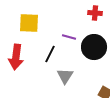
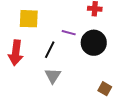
gray triangle: (65, 76) -> (53, 76), moved

